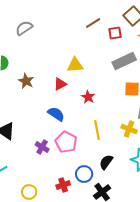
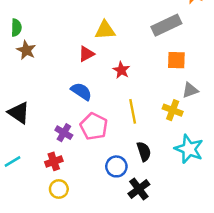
brown star: (26, 81) -> (26, 50), moved
black semicircle: (106, 162) -> (144, 151), turned 126
red cross: (63, 185) -> (54, 161), moved
yellow circle: (29, 192) -> (59, 189), moved

